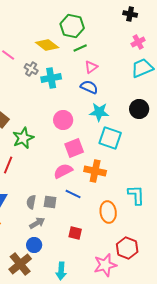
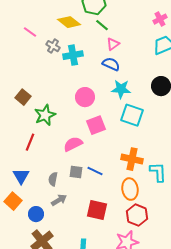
green line: (80, 48) -> (102, 25), turned 64
pink semicircle: (63, 171) -> (73, 144), moved
orange cross: (95, 171) -> (132, 159), moved
gray square: (50, 202) -> (76, 172), moved
red square: (75, 233) -> (97, 210), size x1.5
blue circle: (34, 245) -> (36, 214), moved
red hexagon: (127, 248) -> (137, 215), moved

